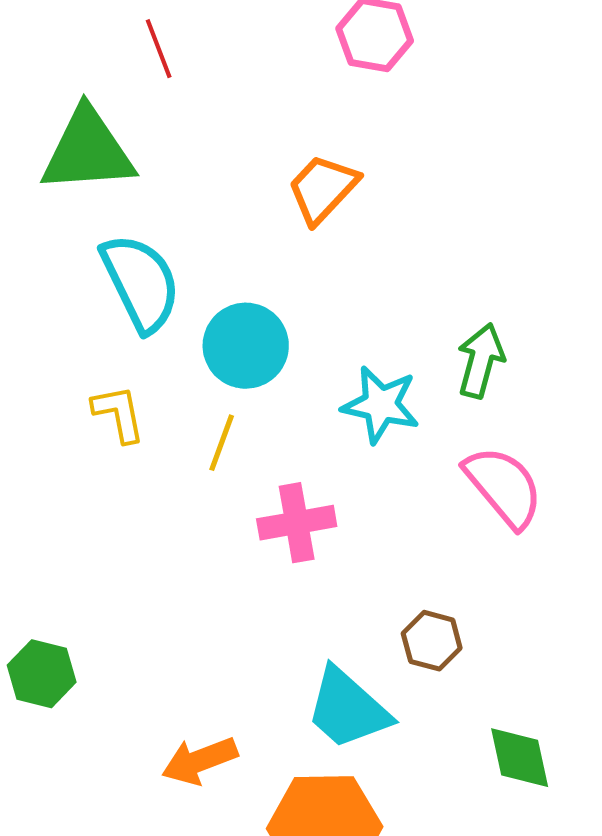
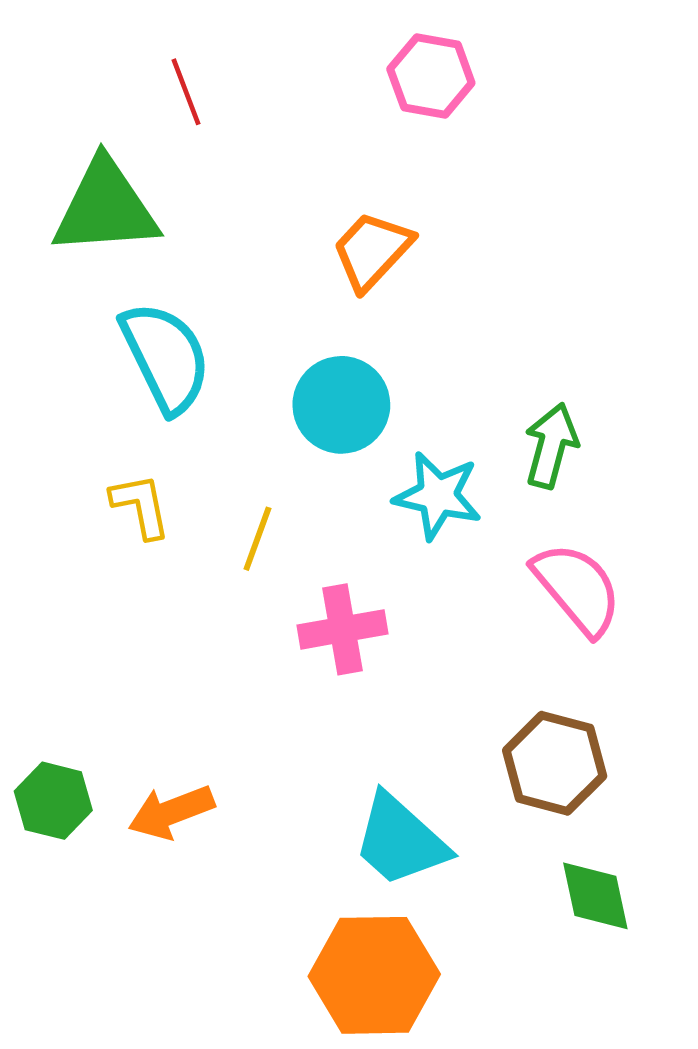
cyan circle: (246, 346) -> (341, 405), moved
brown hexagon: (432, 641) -> (555, 763), moved, size x1.5
orange arrow: (200, 761) -> (171, 812), moved

